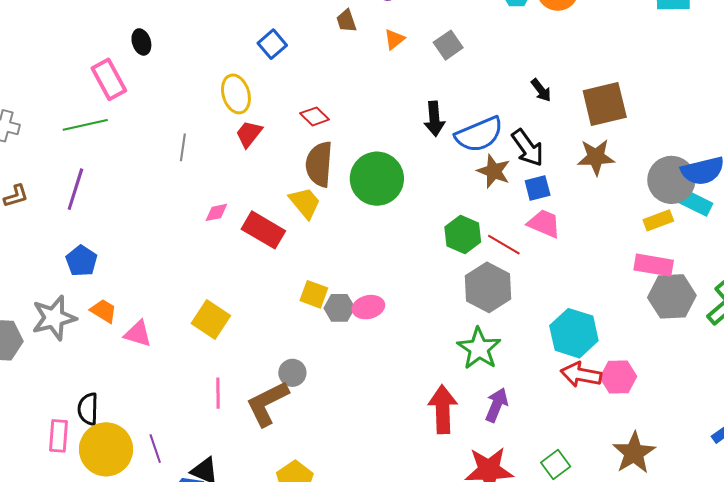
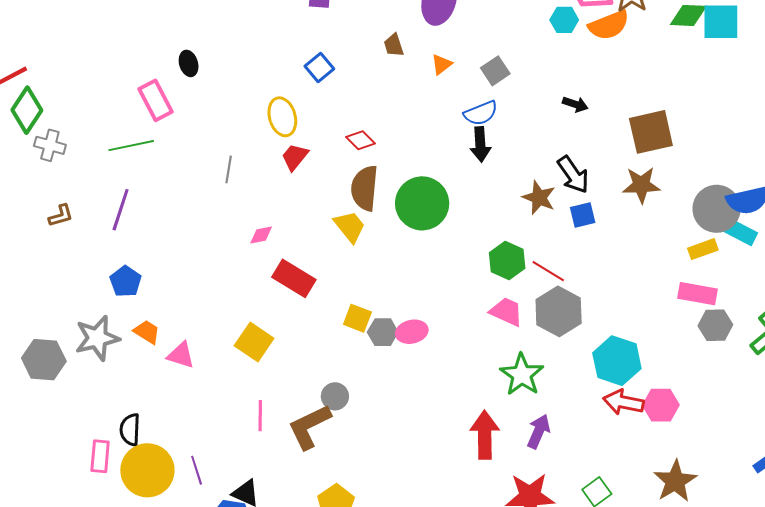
black arrow: (541, 90) -> (575, 104), moved, turned -35
blue semicircle: (479, 134) -> (481, 113), moved, size x0.7
pink trapezoid: (544, 224) -> (506, 312), moved
red rectangle: (263, 230) -> (294, 278), moved
gray hexagon: (488, 287) -> (559, 311), moved
gray hexagon: (672, 296) -> (715, 325), size x0.7

